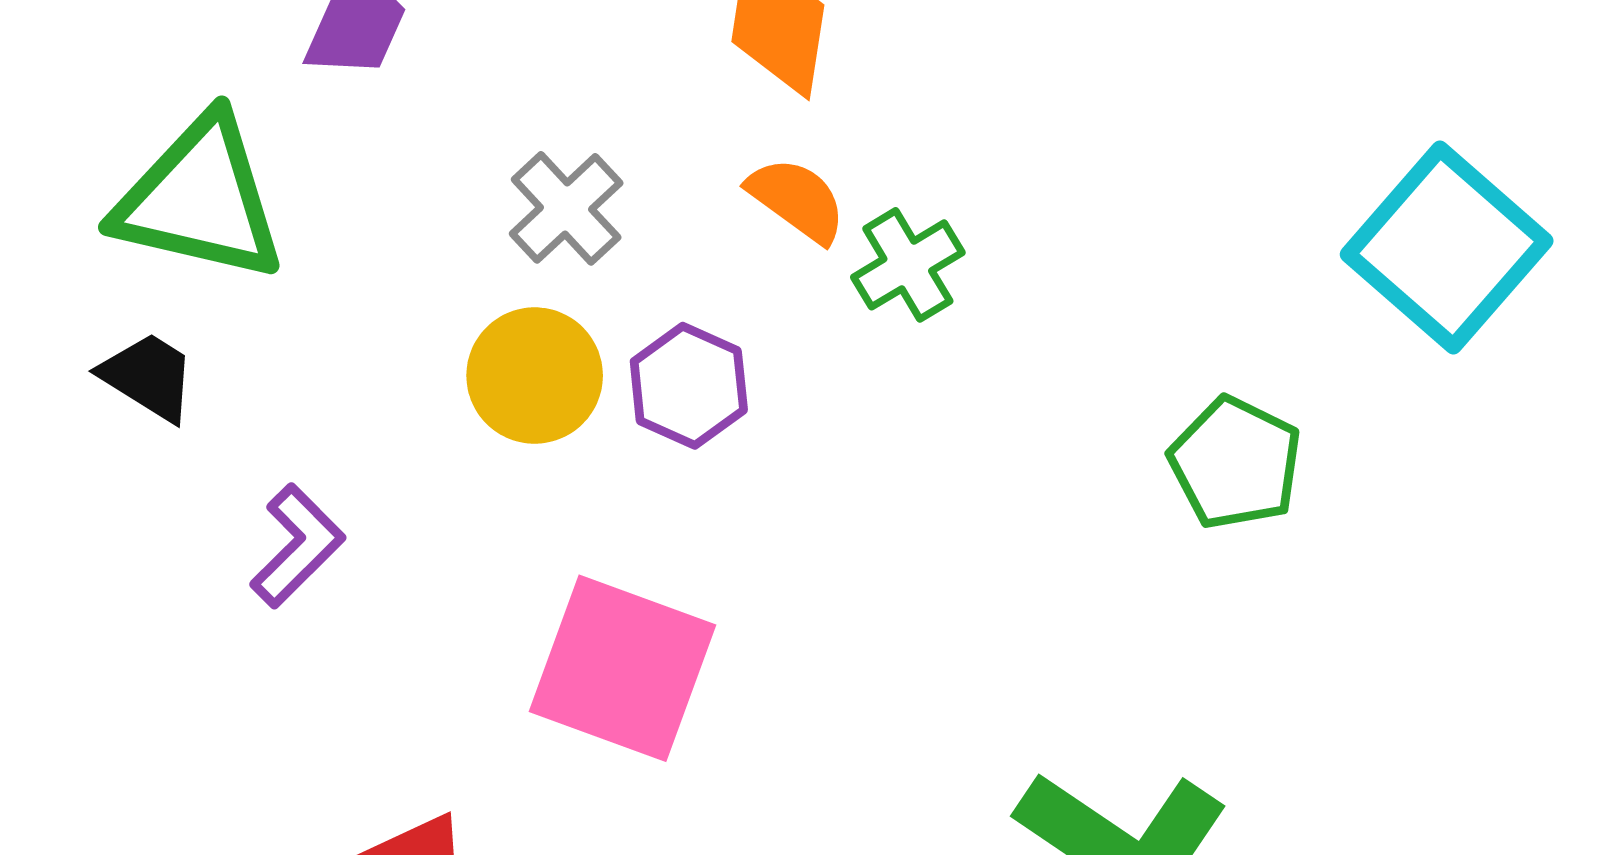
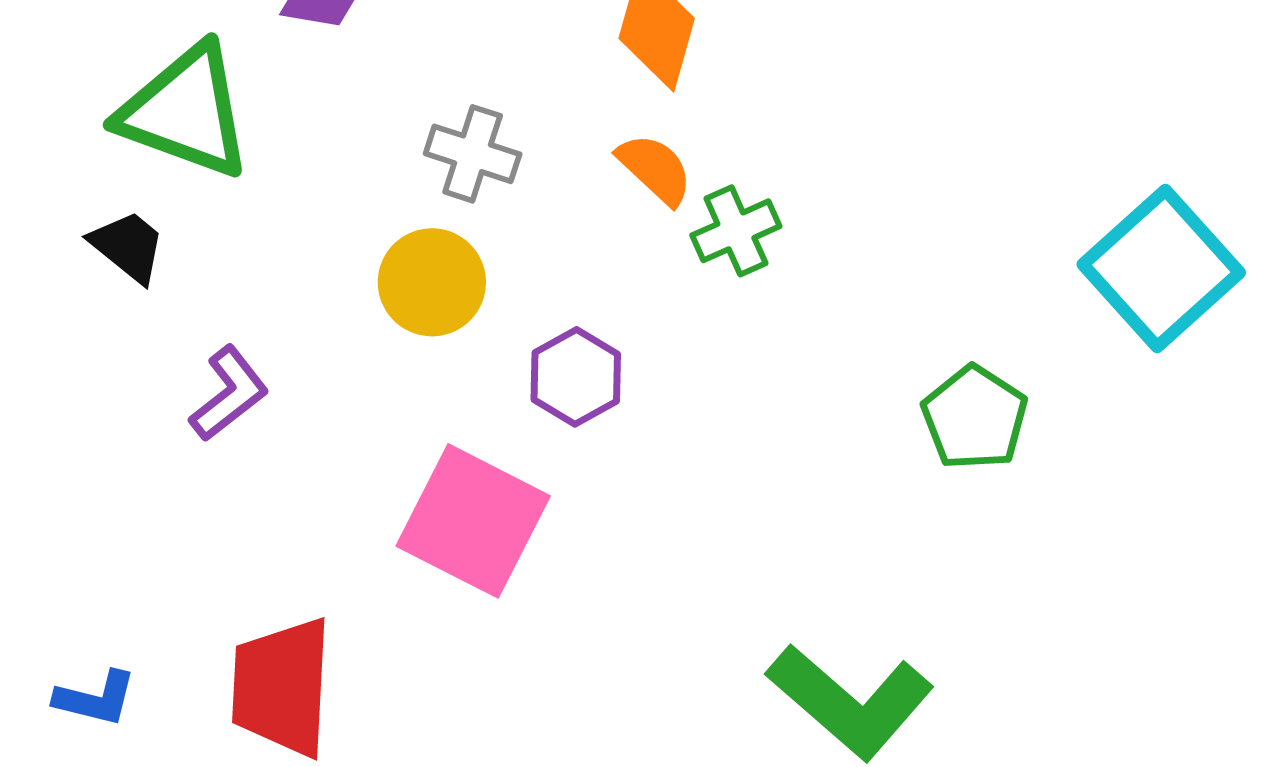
gray cross: (566, 208) -> (473, 154), turned -36
purple hexagon: (689, 386) -> (576, 377), moved

